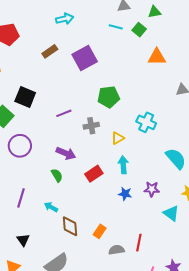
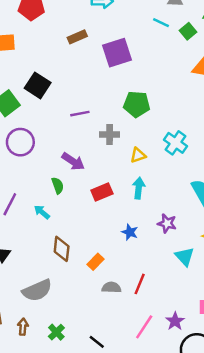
blue star: (125, 194) -> (130, 232), moved
cyan arrow: (51, 207) -> (42, 212), moved

